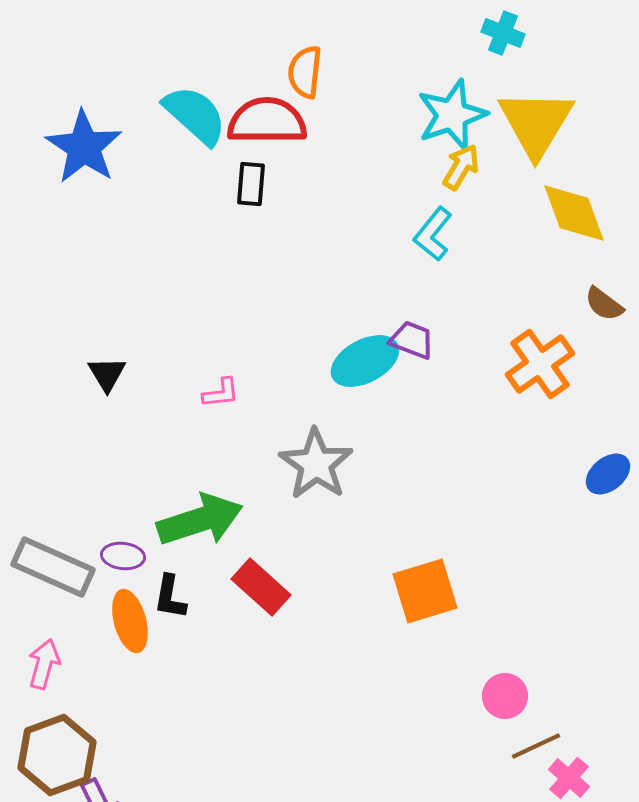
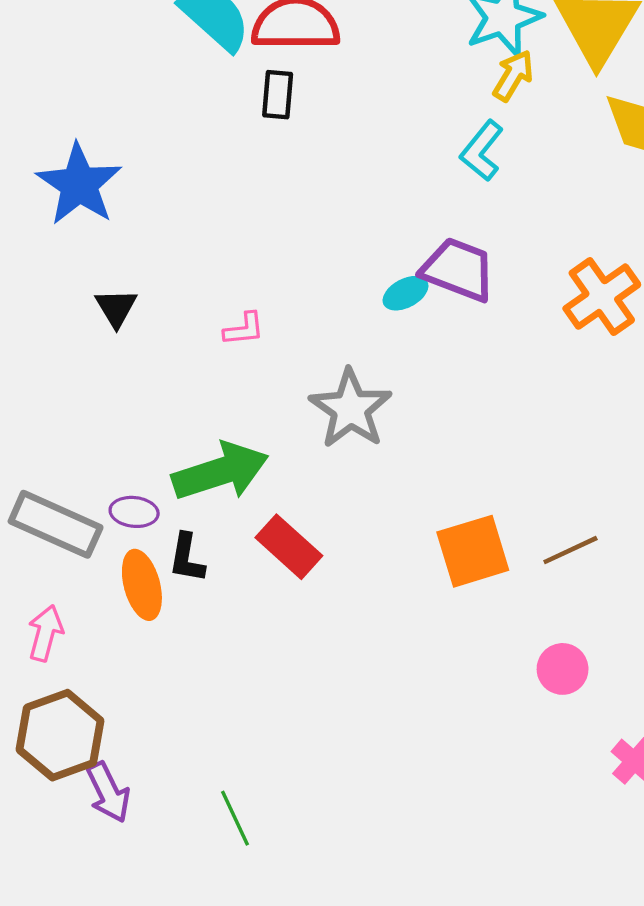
blue star: (84, 147) -> (79, 184), moved
purple trapezoid: (412, 340) -> (458, 270), size x1.5
cyan ellipse: (365, 361) -> (405, 293), size x0.6
brown line: (536, 746) -> (570, 550), moved

